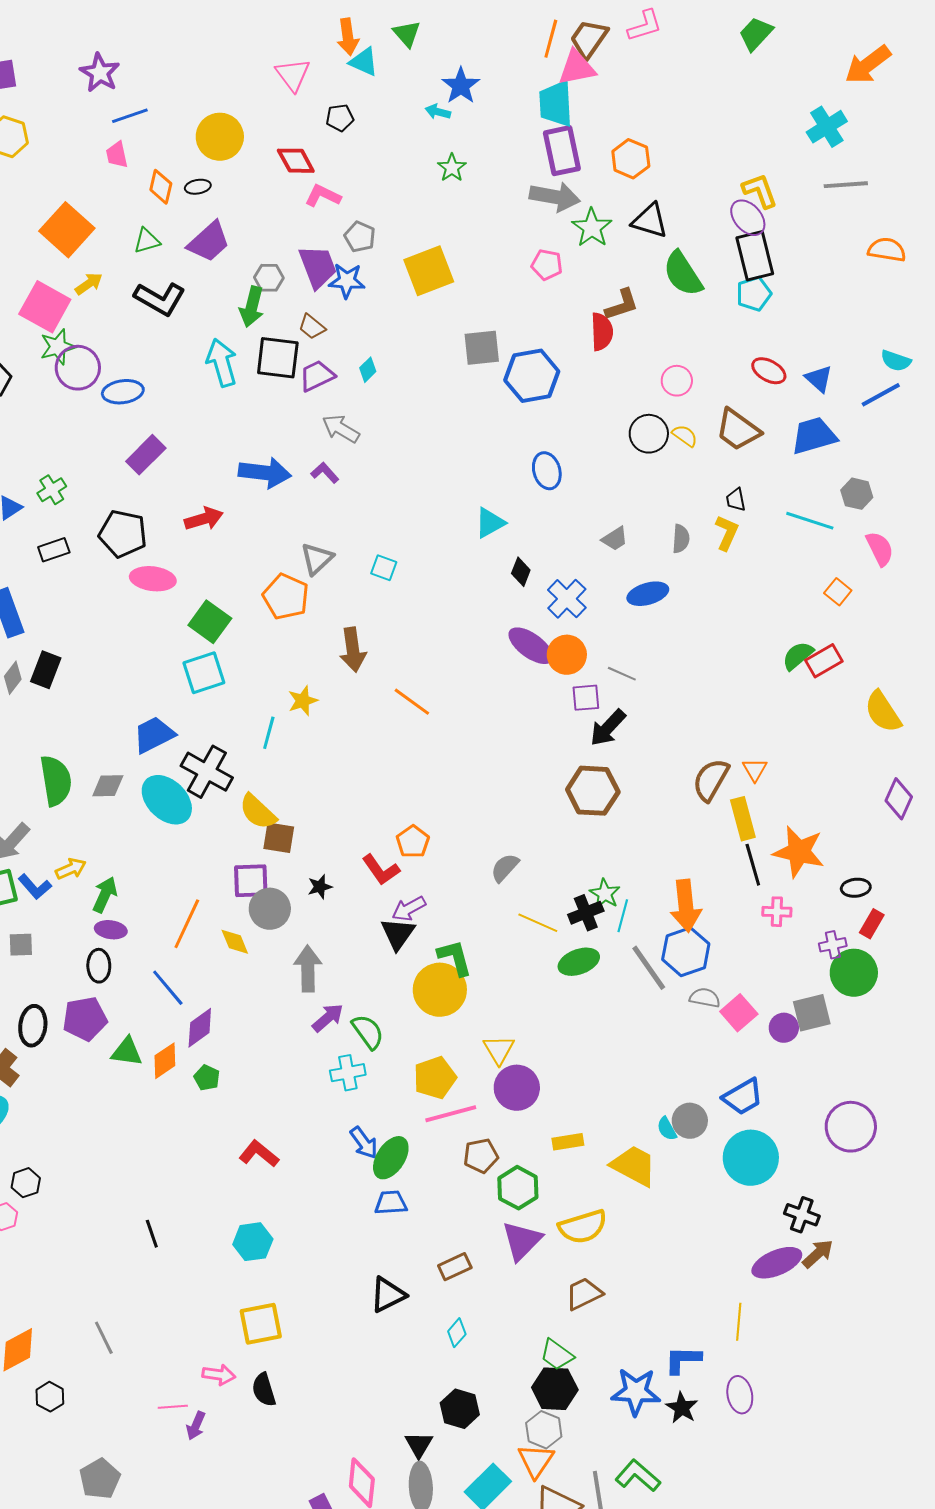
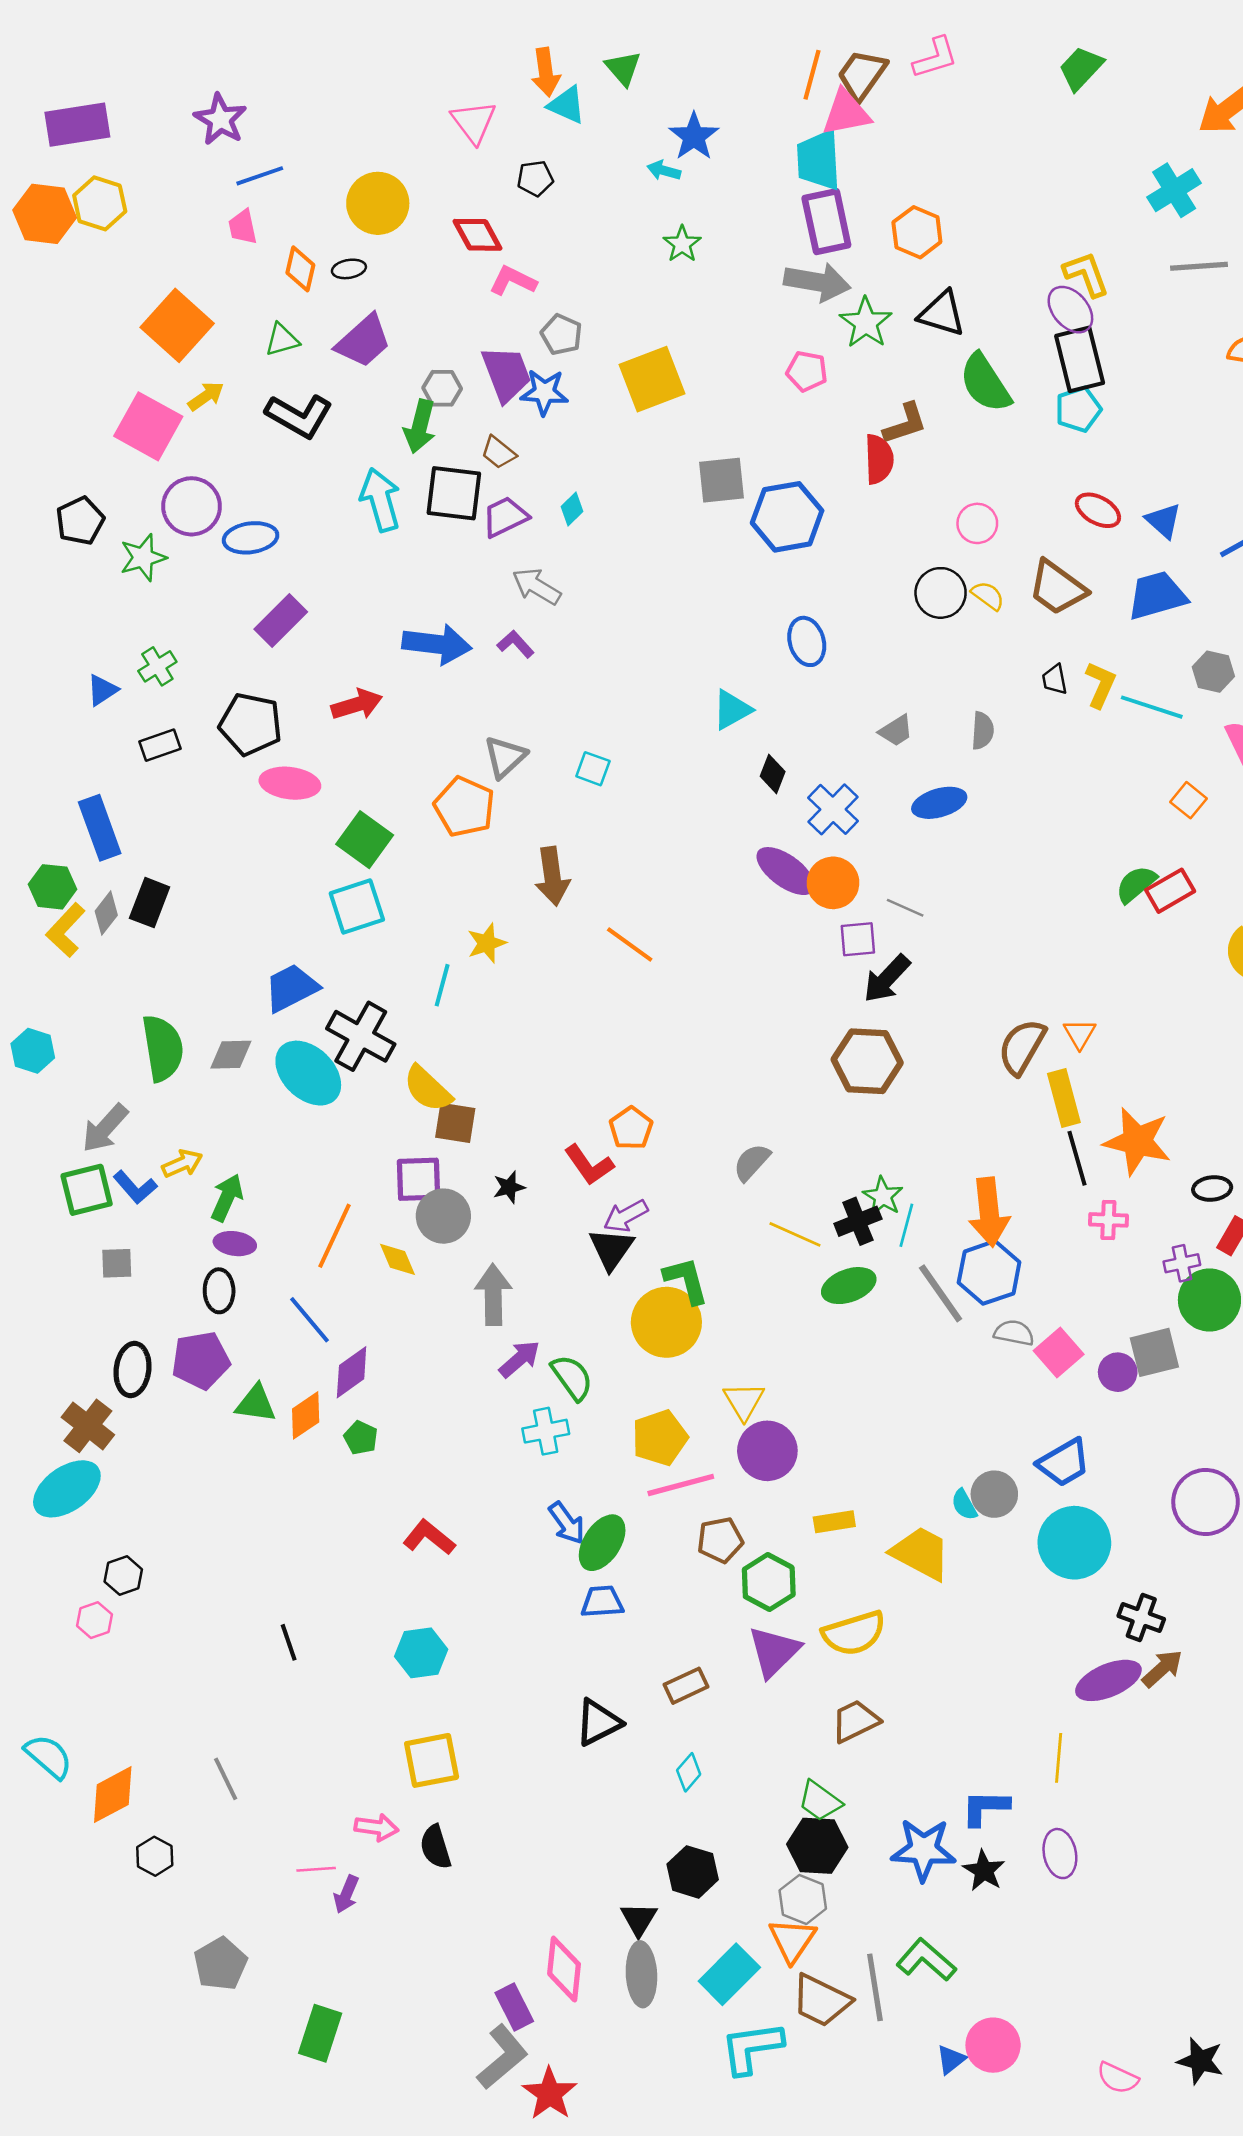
green star: (58, 347) -> (143, 558), moved
yellow L-shape: (727, 533) -> (1101, 685), moved

